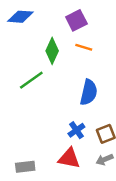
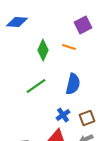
purple square: (76, 20) -> (83, 25), moved
green line: (31, 80) -> (36, 86), moved

